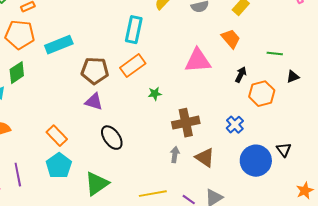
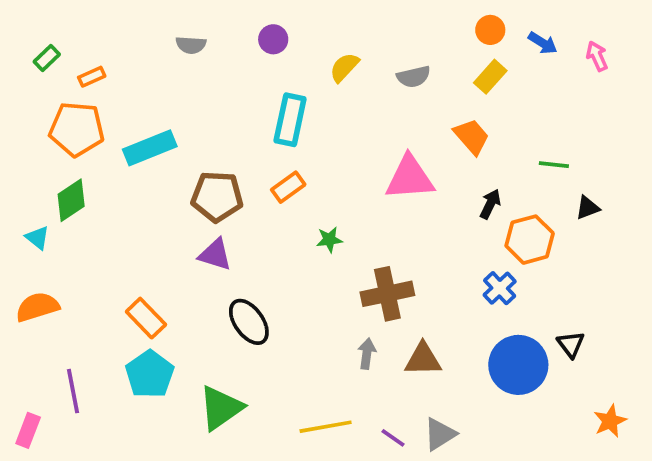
orange rectangle: (133, 66) -> (288, 187), size x0.7
blue cross: (235, 125) -> (500, 288), moved
brown triangle: (205, 158) -> (423, 359), turned -35

